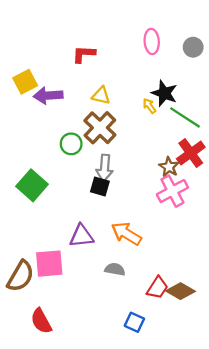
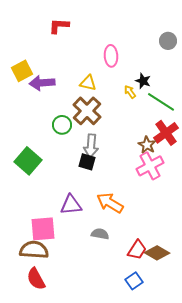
pink ellipse: (152, 41) -> (111, 56), moved
red L-shape: (84, 54) -> (59, 26), moved
black star: (164, 93) -> (143, 81), size x0.7
brown semicircle: (20, 276) -> (34, 250), moved, turned -116
blue square: (134, 322) -> (134, 281), moved, turned 30

